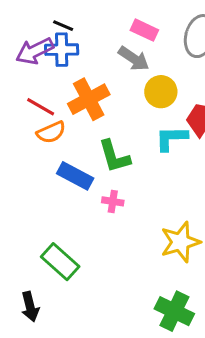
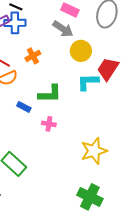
orange cross: (89, 99) -> (33, 56), size x0.6
green L-shape: (114, 156) -> (50, 94), turned -75
blue rectangle: (75, 176) -> (24, 107), size x0.6

